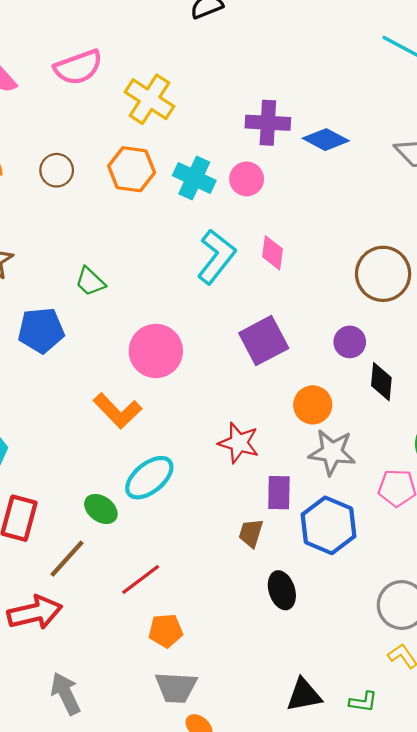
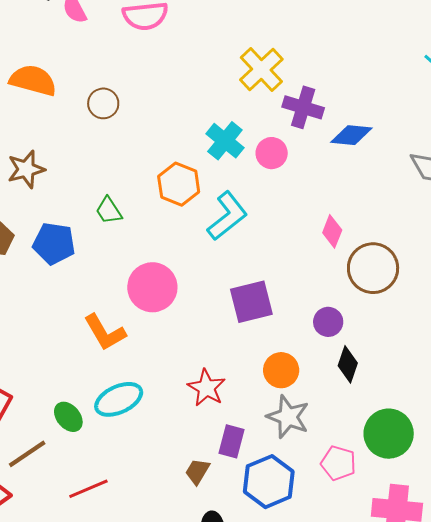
yellow cross: (149, 99) -> (261, 69), moved
blue diamond: (326, 140) -> (351, 135), turned -36
orange hexagon: (132, 169) -> (179, 184), moved
pink diamond: (272, 253) -> (332, 231), moved

